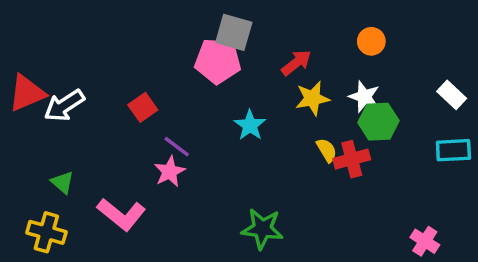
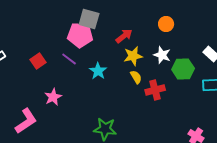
green hexagon: (378, 122) -> (183, 69), moved
purple line: (177, 147) -> (69, 59), moved
yellow semicircle: (327, 150) -> (136, 77), moved
pink L-shape: (121, 214) -> (26, 121), turned -72

